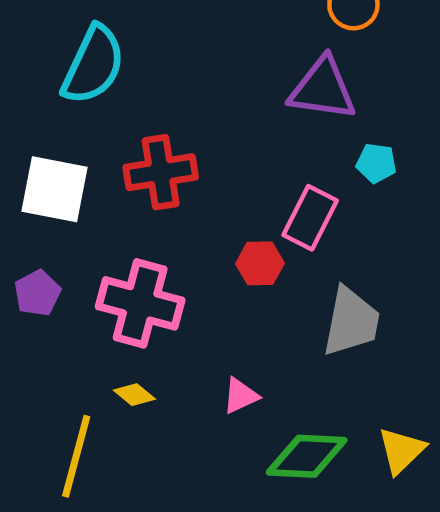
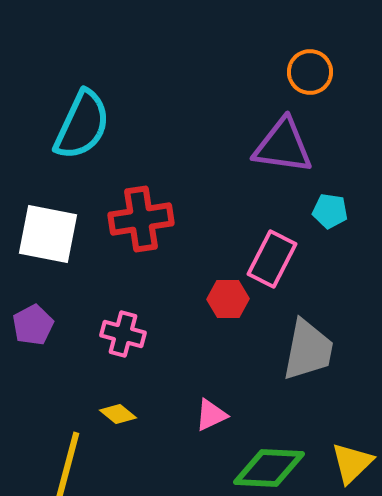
pink cross: (140, 303) -> (123, 334), size x0.6

